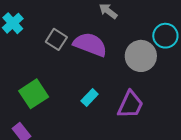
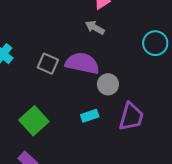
gray circle: (141, 56) -> (108, 84), moved, size x0.7
cyan rectangle: (90, 97) -> (90, 116), turned 36

